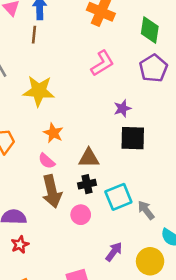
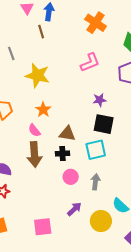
brown line: (34, 35) -> (41, 32), turned -32
cyan square: (118, 197) -> (96, 150), moved
gray arrow: (146, 210) -> (95, 182), moved, turned 35
pink circle: (81, 215) -> (71, 177), moved

